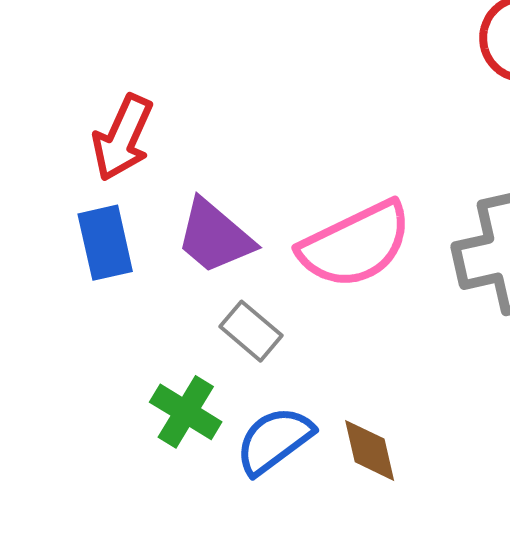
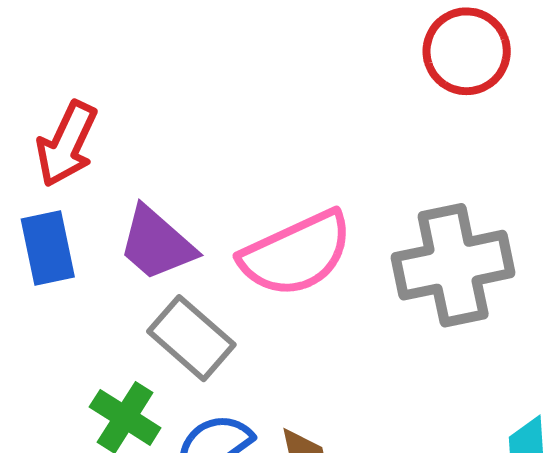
gray rectangle: (251, 331) -> (191, 338), size x1.4

